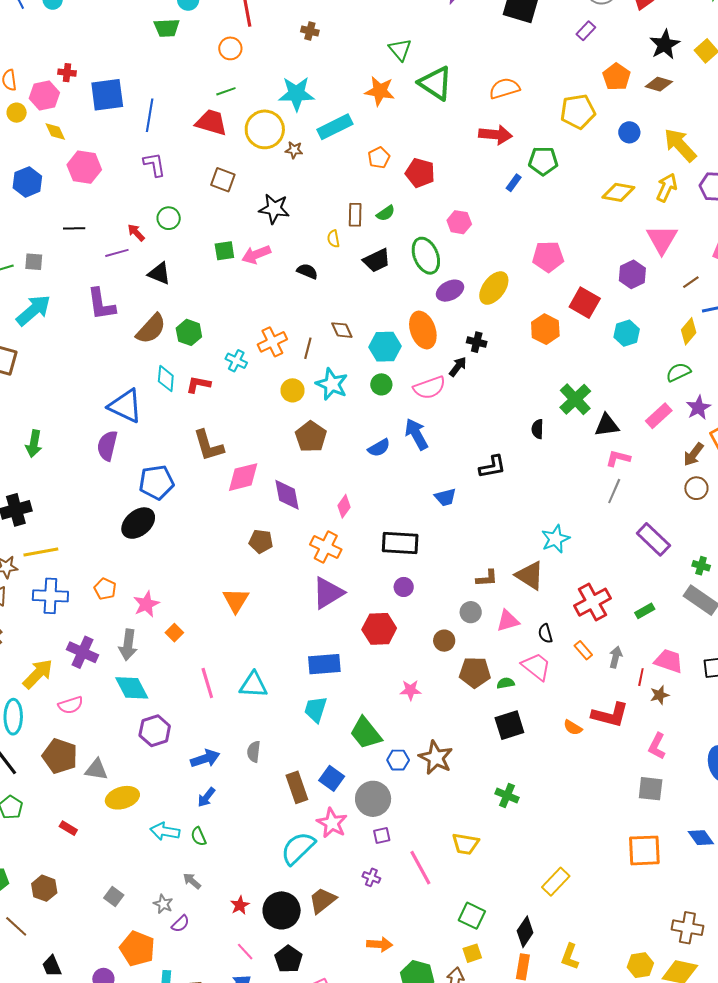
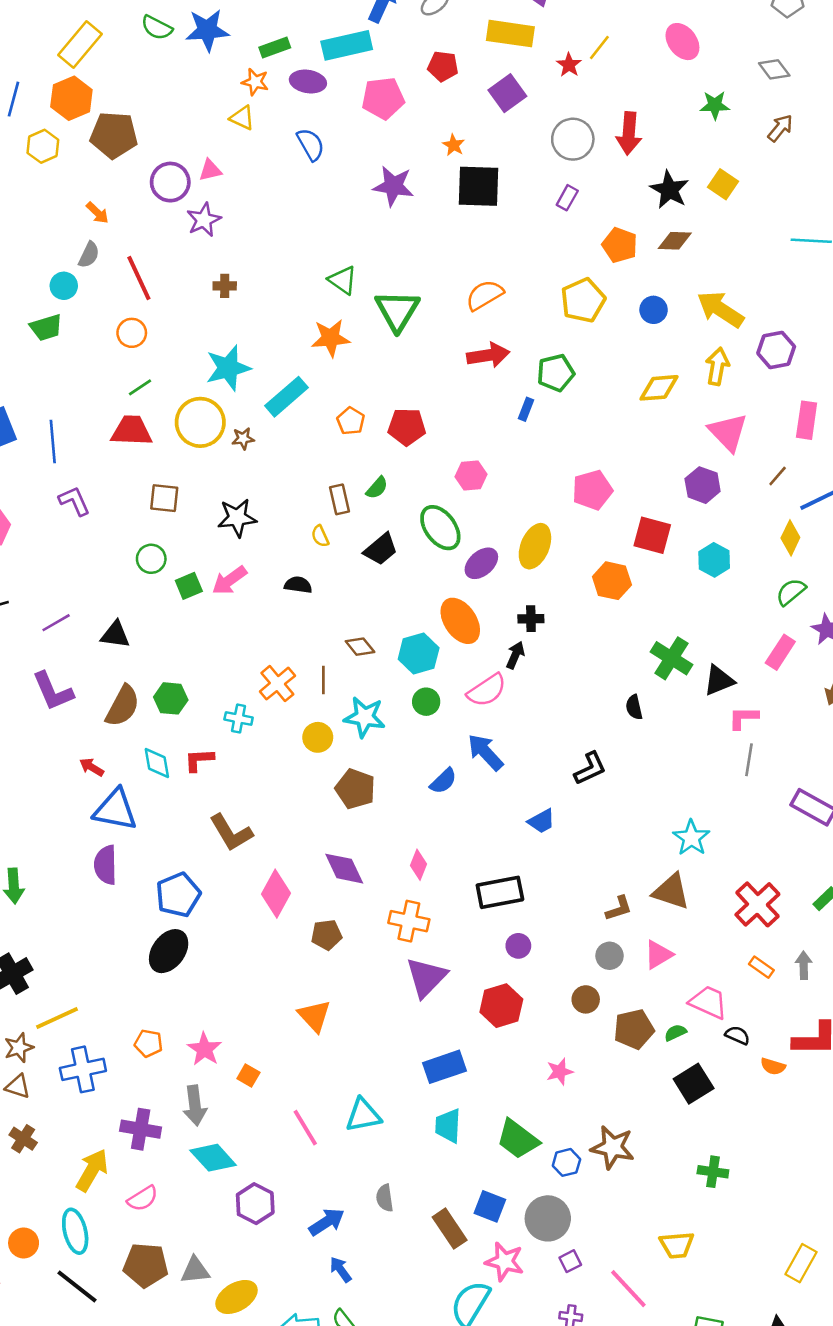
green triangle: (435, 83) -> (397, 311), turned 42
green circle: (169, 218) -> (151, 559), moved
red arrow: (136, 233) -> (92, 767), moved
pink diamond: (243, 477) -> (276, 894), moved, turned -33
black semicircle: (545, 633) -> (738, 1035), moved, turned 144
blue arrow: (206, 797) -> (341, 1269), turned 120

